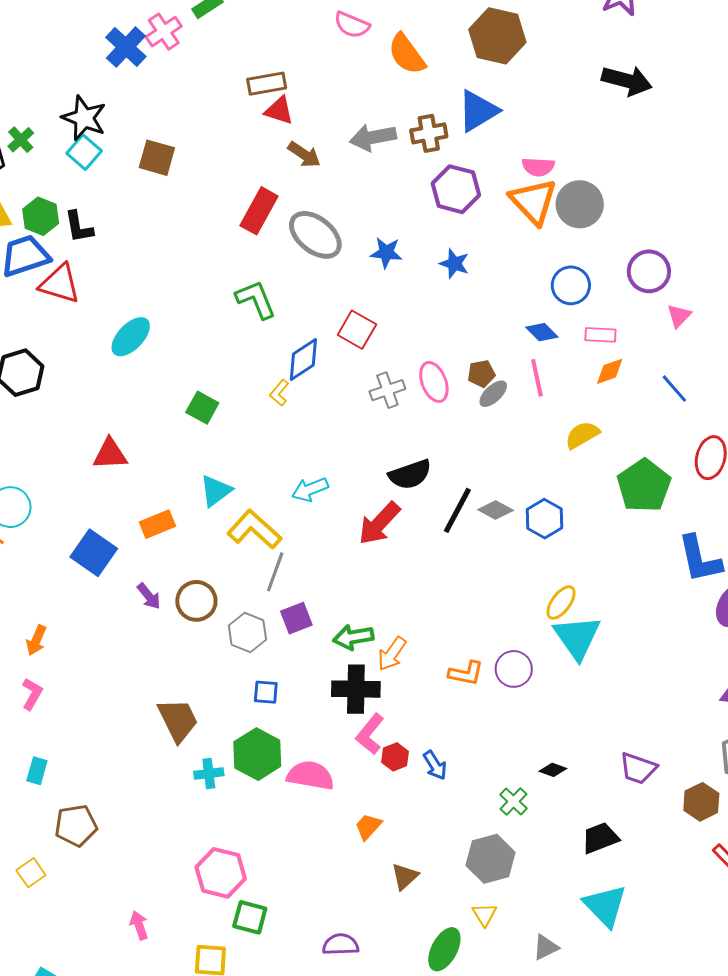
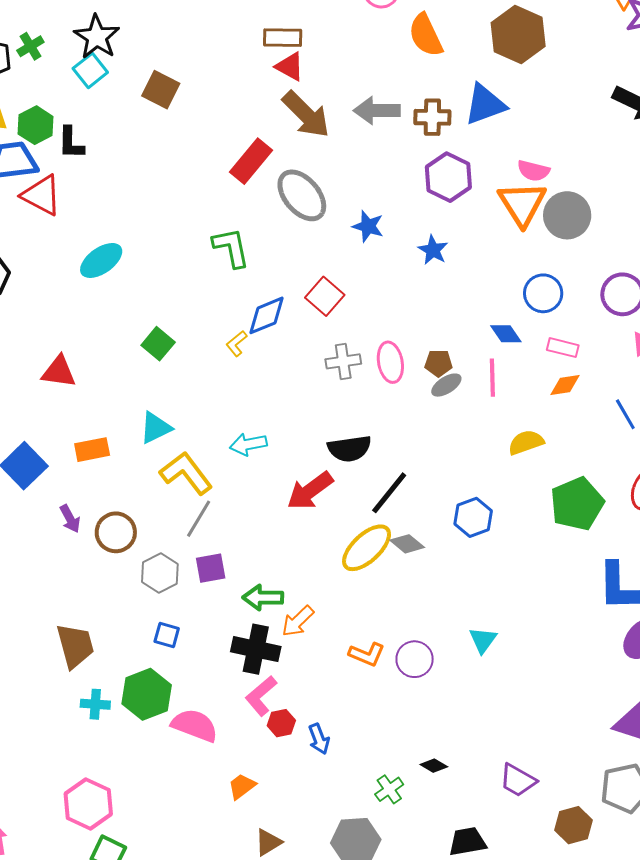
brown arrow: (304, 155) -> (306, 114), size x1.6
gray diamond: (496, 510) -> (407, 544), moved
yellow ellipse: (561, 603) -> (367, 548), moved, size x1.5
cyan triangle: (577, 637) -> (483, 640), size x0.6

